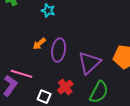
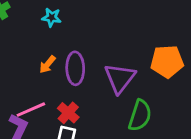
pink line: (22, 74) -> (31, 110), turned -30
red cross: (65, 87) -> (68, 113), moved

